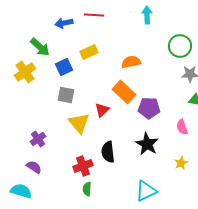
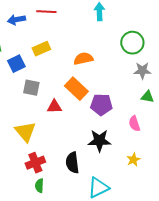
gray square: (66, 95) -> (31, 88), moved
red triangle: (102, 110) -> (54, 107), turned 42
yellow triangle: (79, 123) -> (25, 132), moved
black star: (147, 144) -> (99, 141), turned -30
black semicircle: (108, 152) -> (72, 163), moved

